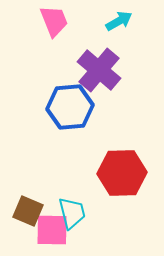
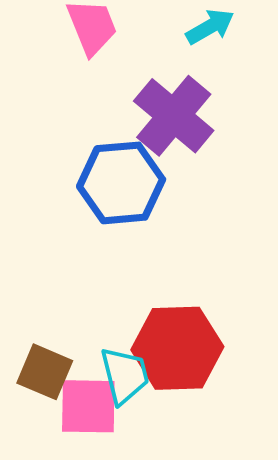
red hexagon: (122, 173) -> (177, 348), moved

